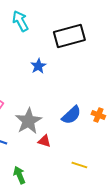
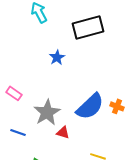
blue semicircle: (71, 115) -> (90, 106), size x1.4

